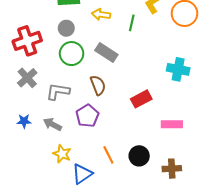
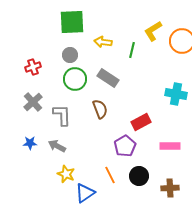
red cross: (27, 41) -> (33, 67), size x0.6
gray L-shape: (58, 92) -> (62, 115), turned 80
purple pentagon: (87, 116) -> (125, 146), moved

